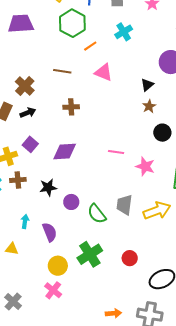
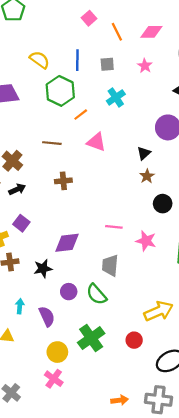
purple diamond: (65, 151) -> (67, 243), moved
purple circle: (71, 202) -> (69, 292), moved
gray trapezoid: (124, 205) -> (110, 265), moved
yellow arrow: (157, 211) -> (159, 311), moved

